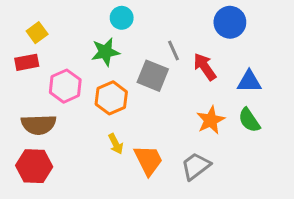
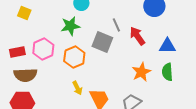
yellow square: (37, 33) -> (24, 13), turned -32
red rectangle: (27, 62) -> (17, 52), moved
green semicircle: (249, 120) -> (167, 72), turned 30

